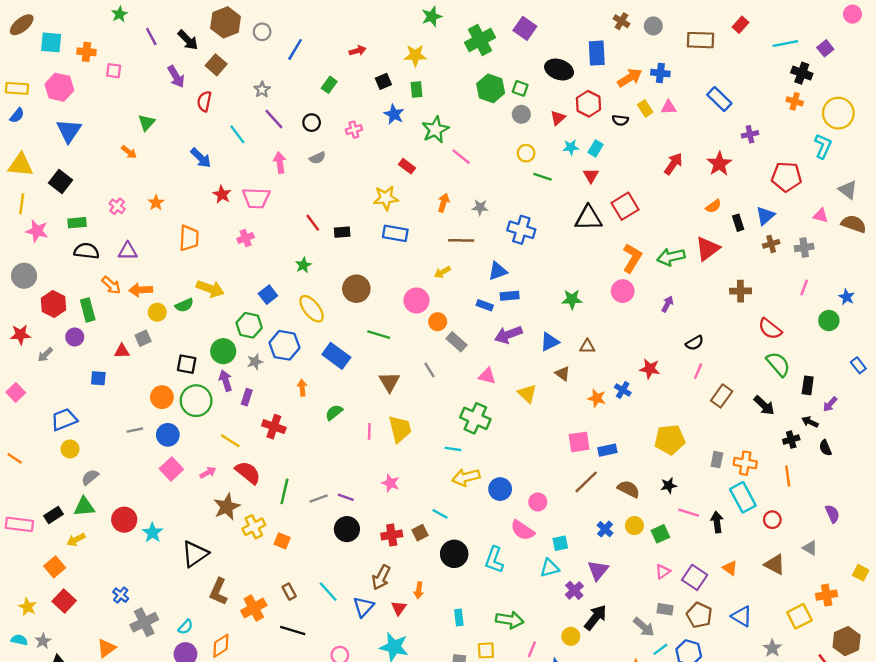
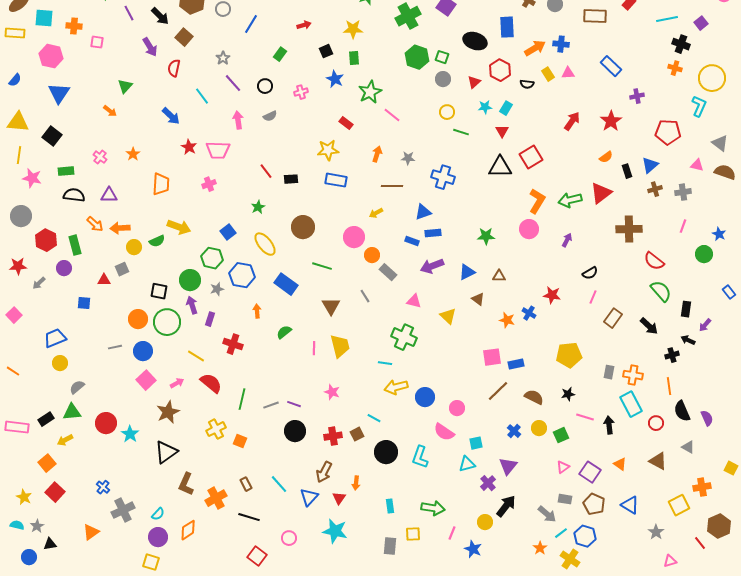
yellow rectangle: (17, 88) -> (15, 33), moved
brown cross: (741, 291) -> (629, 229), size x1.4
black semicircle: (825, 448) -> (682, 411), moved, size x1.5
brown star: (227, 507) -> (168, 412), moved

